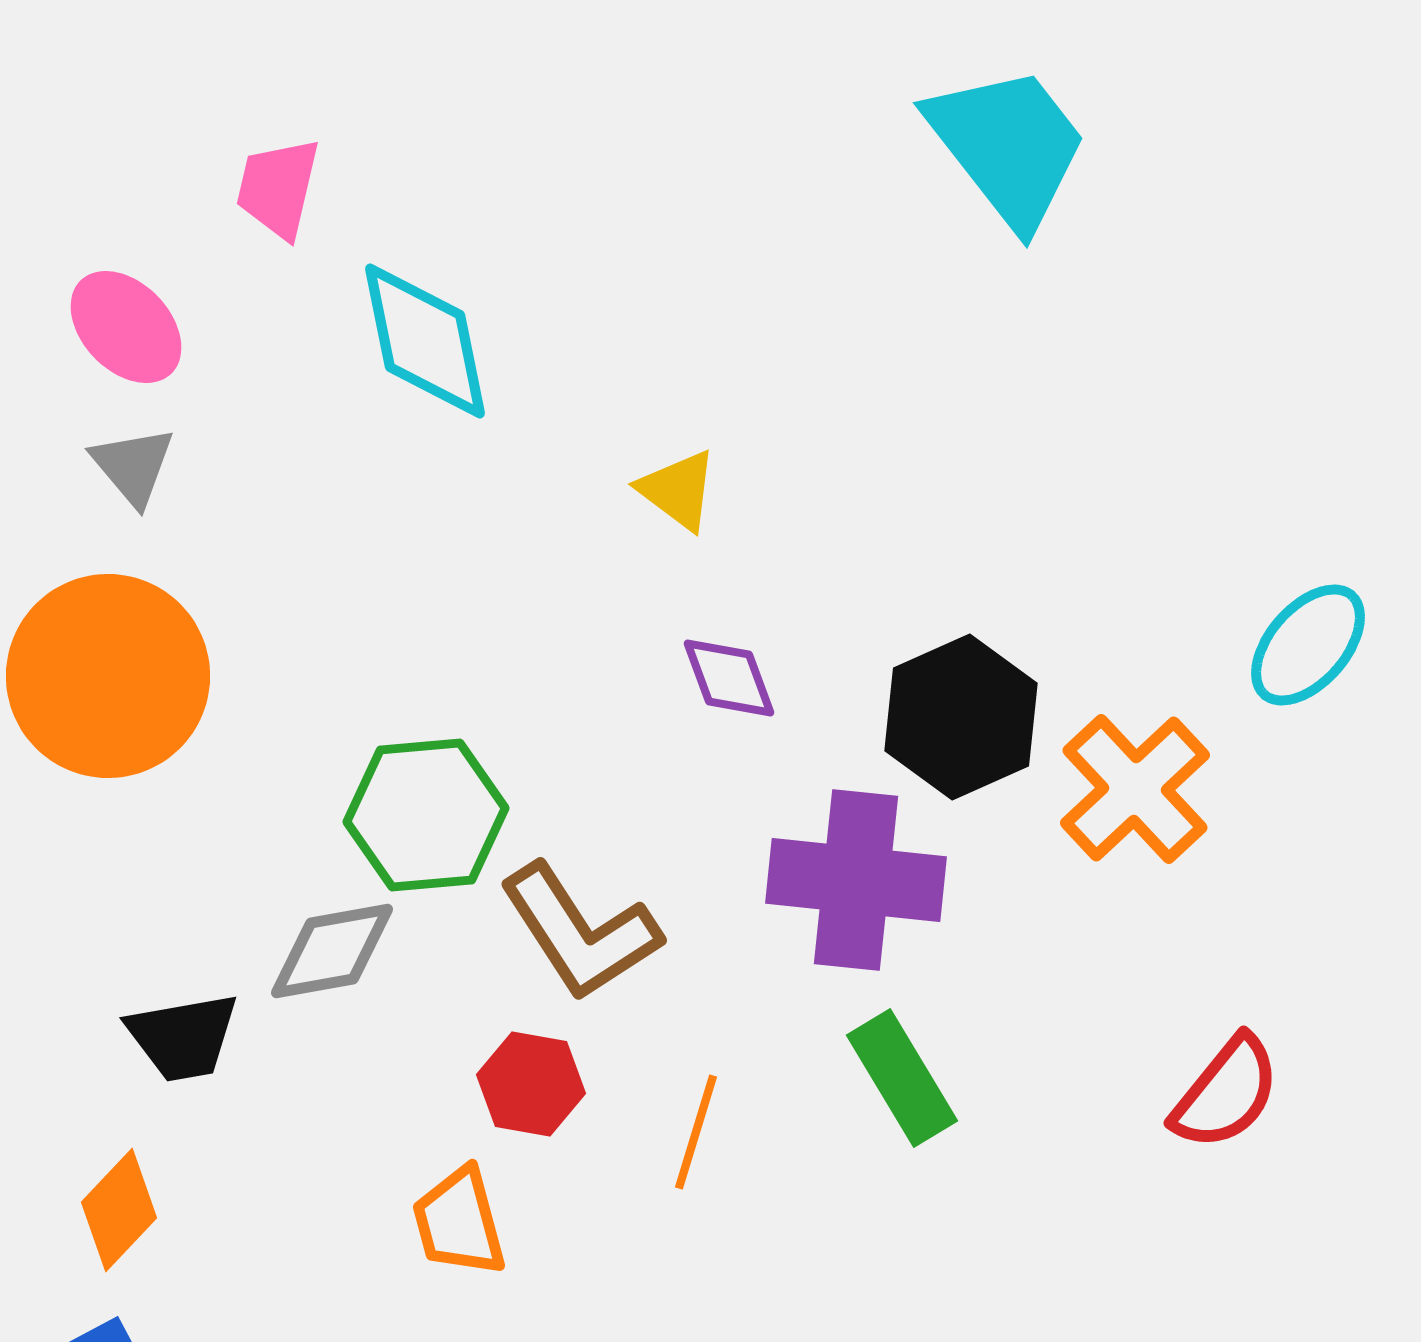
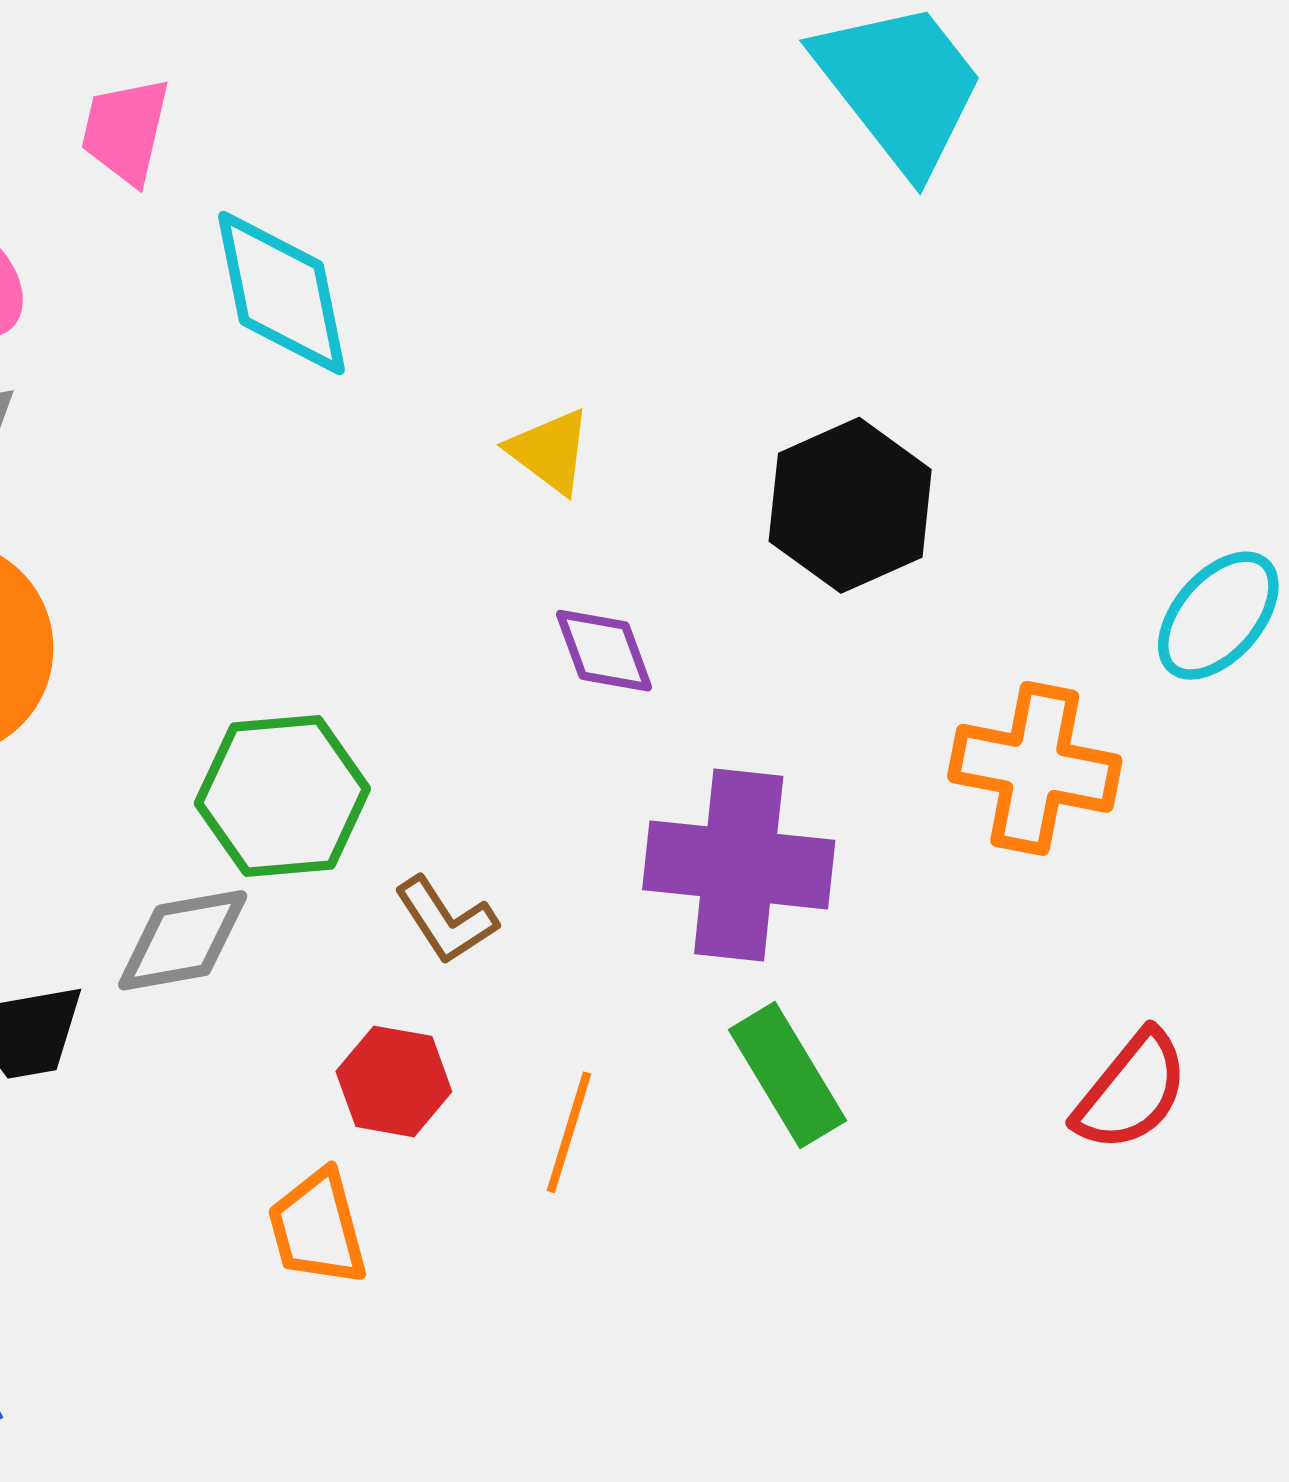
black hexagon: (961, 717) -> (850, 505), moved
orange cross: (1135, 789) -> (1035, 768), turned -36
brown L-shape: (580, 932) -> (446, 920), size x0.6

